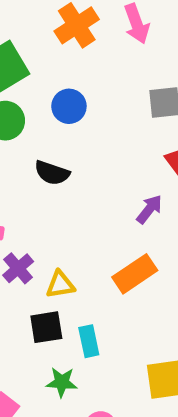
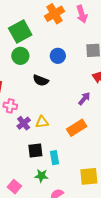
blue circle: (69, 106) -> (58, 56), moved
yellow triangle: (60, 285) -> (42, 122), moved

